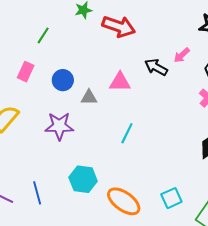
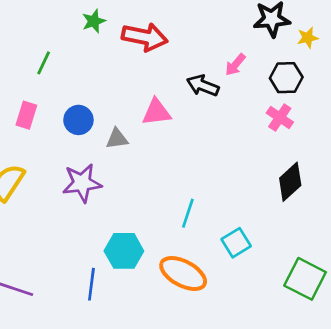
cyan line: (127, 133) -> (188, 213), moved
blue line: (37, 193) -> (91, 284), moved, turned 30
cyan square: (171, 198) -> (236, 243), moved

